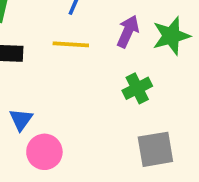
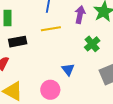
blue triangle: (21, 120) -> (68, 69), moved

